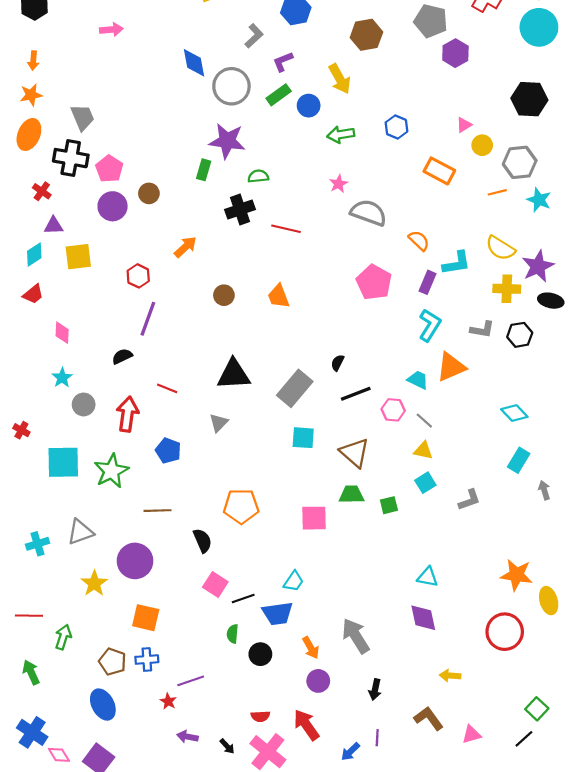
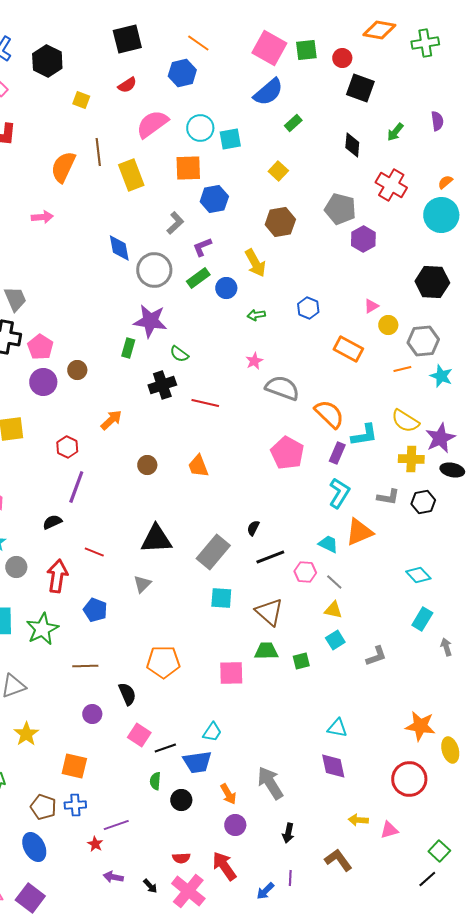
green arrow: (341, 134) -> (256, 315), size x0.7
green semicircle: (258, 176) -> (179, 354), turned -138
orange semicircle: (419, 241) -> (329, 414), size x1.5
purple circle: (135, 561) -> (92, 714), moved, size x0.6
pink triangle: (471, 735) -> (389, 830), moved

